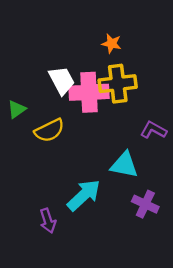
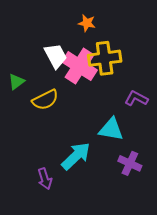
orange star: (112, 44) -> (87, 23), moved
pink cross: (89, 92) -> (80, 66), turned 36

